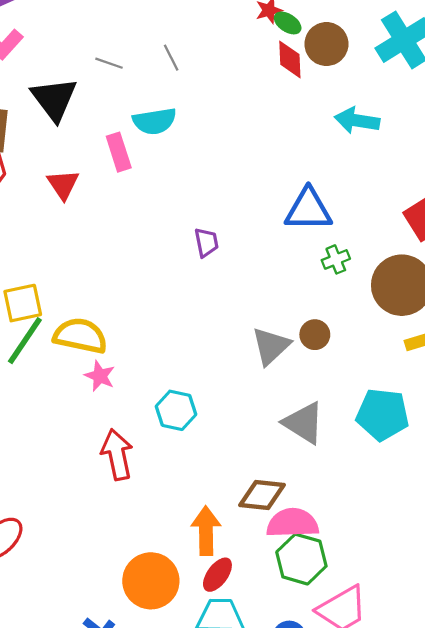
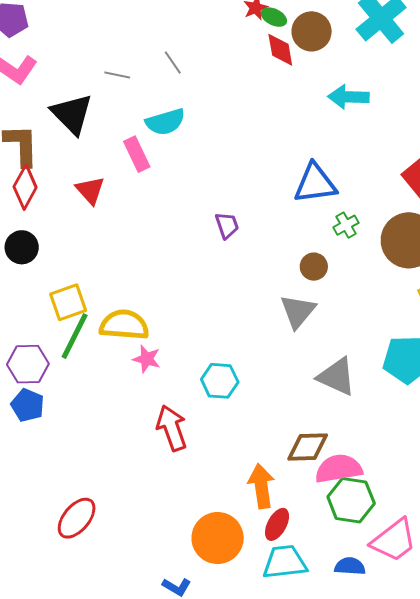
brown circle: (315, 335) -> (314, 267), moved

